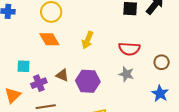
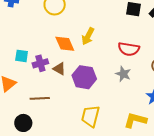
orange diamond: (49, 39) -> (65, 44), moved
purple cross: (39, 83) -> (40, 63), moved

